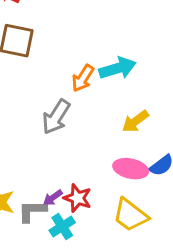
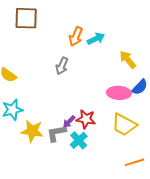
cyan arrow: (118, 68) -> (96, 39), moved, size x0.7
gray arrow: (56, 117) -> (62, 66), size x0.7
yellow arrow: (135, 121) -> (128, 60), moved, turned 96

